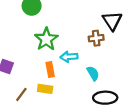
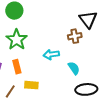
green star: (46, 39) -> (17, 40), moved
orange rectangle: (50, 69) -> (17, 67), moved

